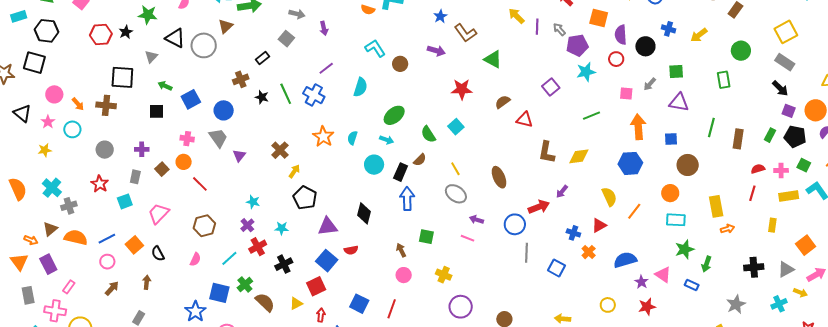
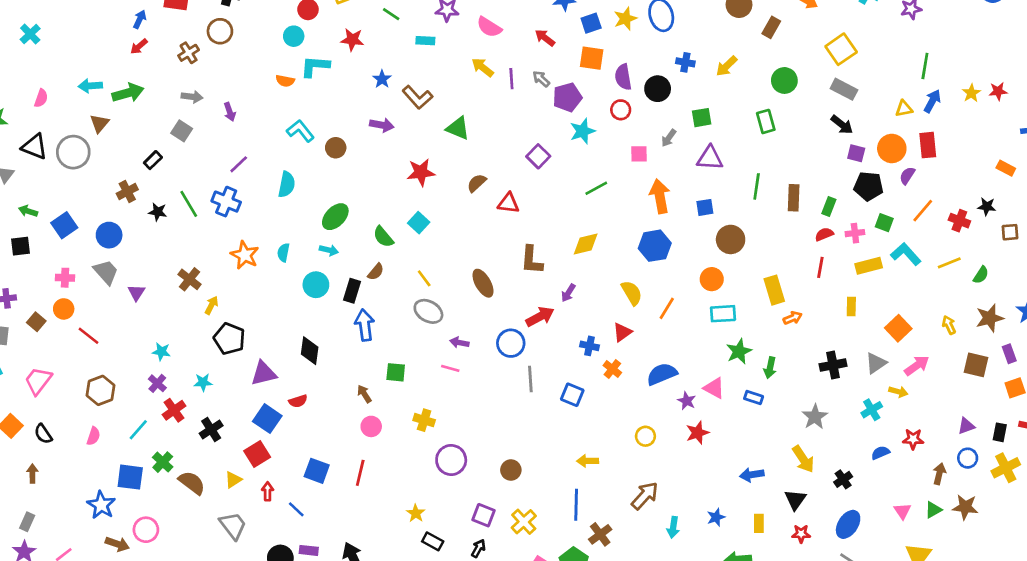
green rectangle: (770, 135) -> (829, 206), moved
brown L-shape: (547, 152) -> (532, 260), moved

